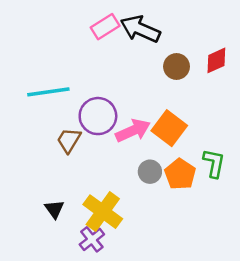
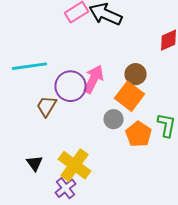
brown circle: (177, 66) -> (136, 74), moved
pink arrow: (133, 131) -> (94, 79), moved, turned -40
gray circle: (150, 172) -> (114, 119), moved

